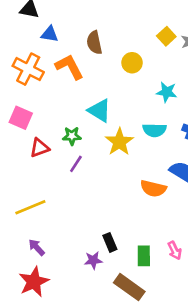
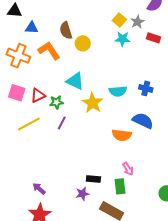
yellow circle: (132, 63) -> (83, 43), moved
cyan star: (167, 92) -> (122, 39), moved
red triangle: (39, 148) -> (38, 95), moved
yellow line: (30, 207) -> (29, 124), moved
black rectangle: (110, 242) -> (93, 179), turned -56
pink arrow: (175, 250) -> (128, 169), moved

